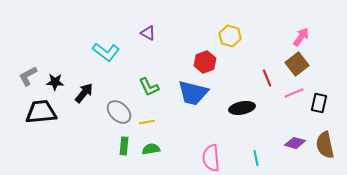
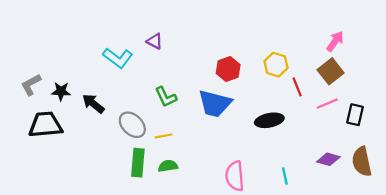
purple triangle: (148, 33) -> (155, 41), moved
yellow hexagon: (230, 36) -> (276, 65), moved
black arrow: (84, 93) -> (93, 104), turned -90
green rectangle: (124, 146) -> (138, 163), size x1.4

